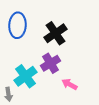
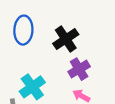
purple cross: (50, 63) -> (79, 69), moved

